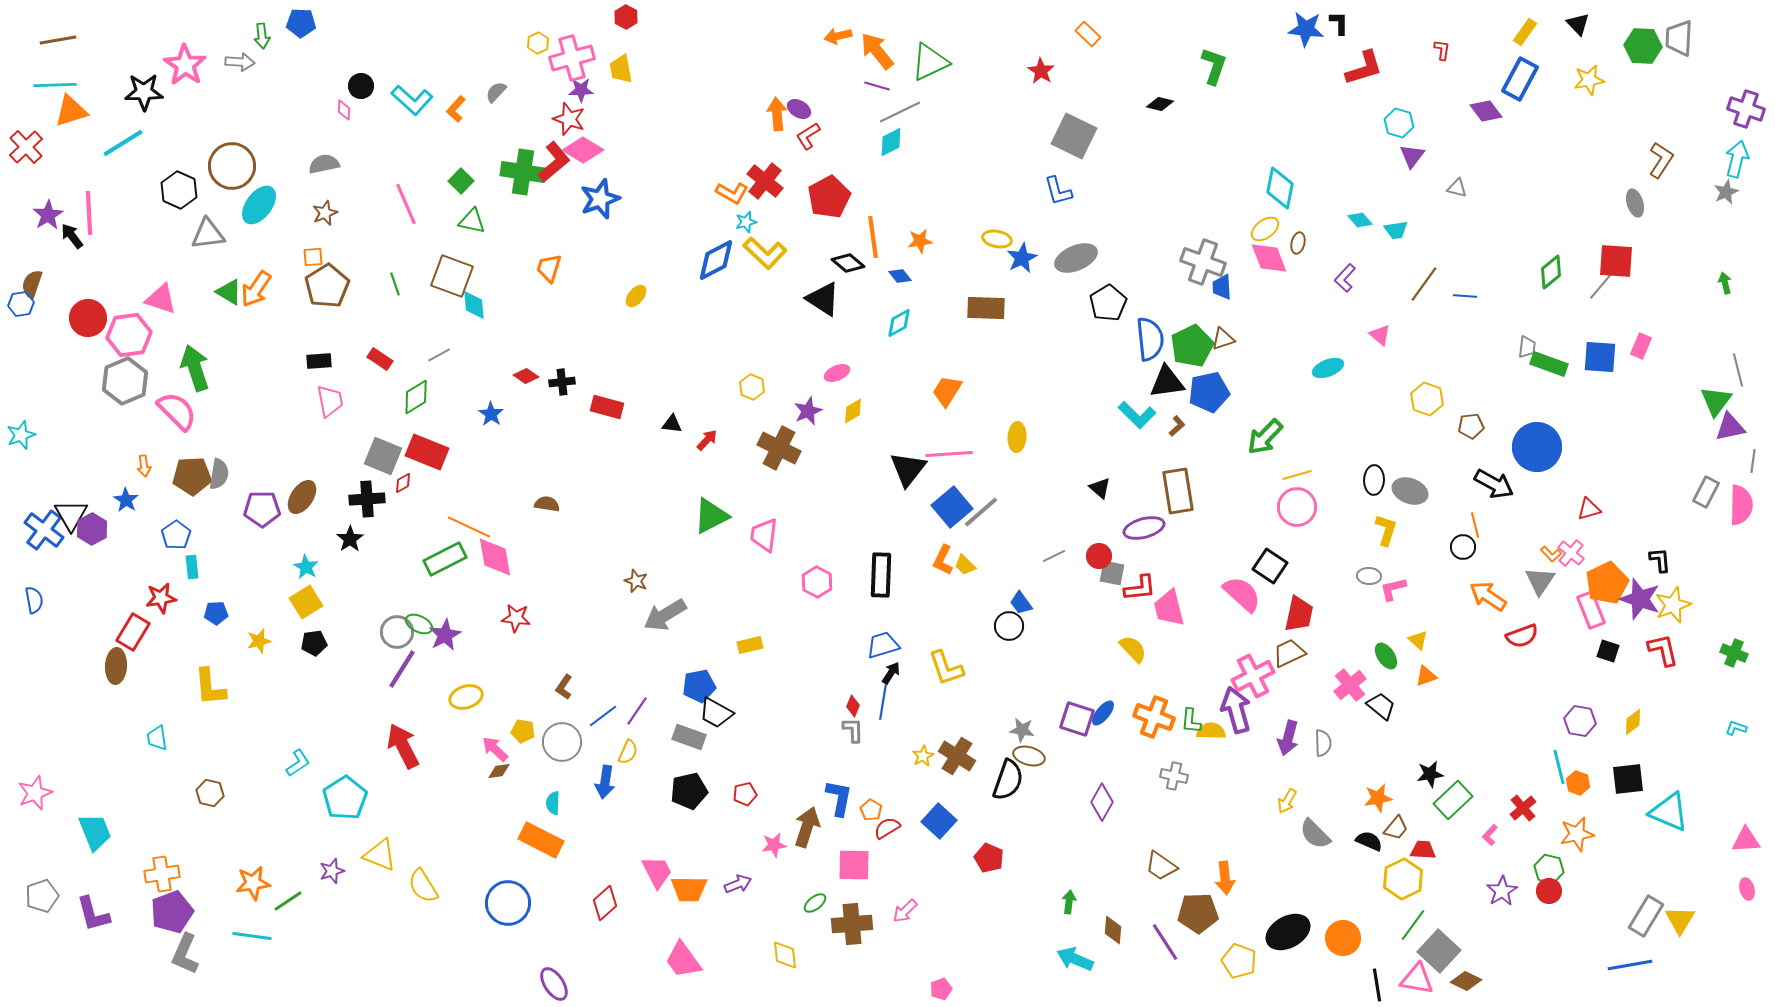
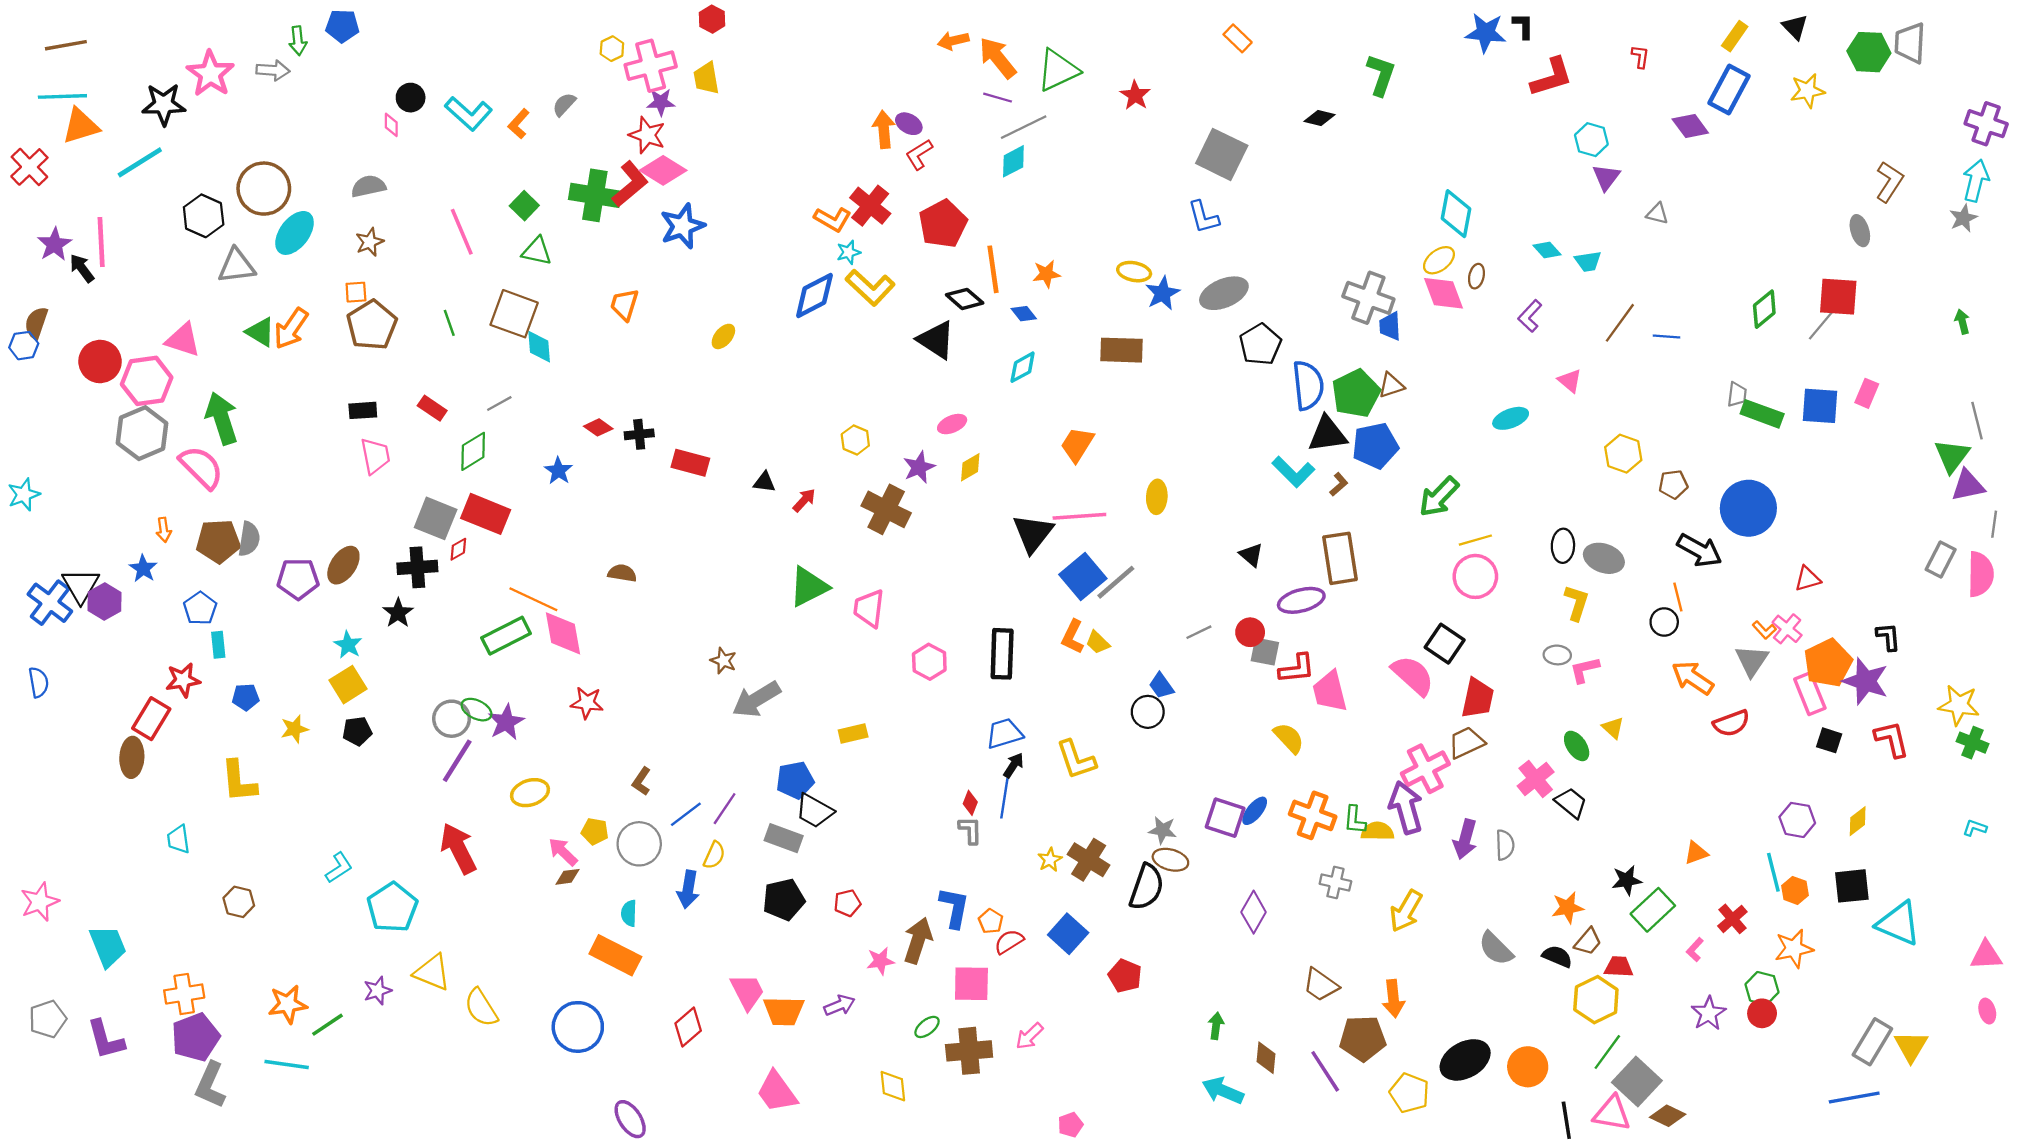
red star: (1041, 71) -> (1135, 95), moved
yellow star: (1673, 605) -> (1959, 705), moved, turned 30
orange triangle: (1426, 676) -> (1696, 853), moved
yellow arrow: (1287, 801) -> (1406, 911), moved, size x1.5

